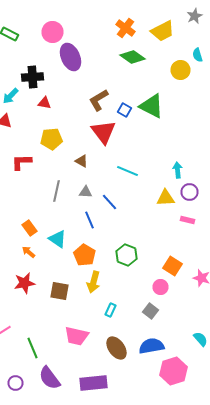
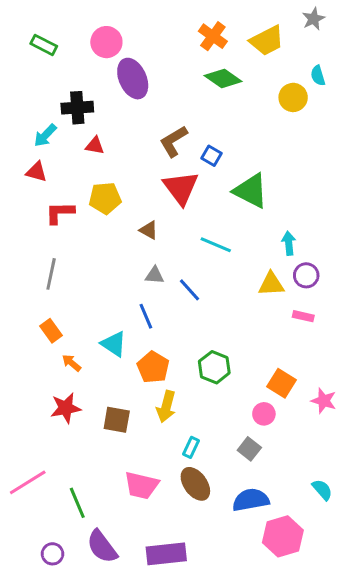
green triangle: (152, 106) -> (251, 191), moved
red L-shape: (22, 162) -> (60, 213), moved
gray line: (56, 191) -> (51, 274), moved
blue line: (90, 220) -> (146, 316), moved
orange rectangle: (30, 228) -> (51, 331), moved
brown ellipse: (116, 348) -> (195, 484), moved

